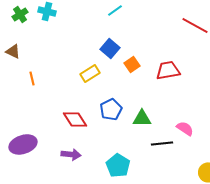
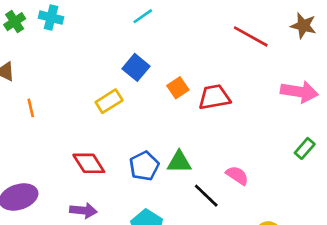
orange square: (132, 64) -> (178, 88), moved
blue pentagon: (111, 109) -> (144, 166), moved
black line: (162, 143) -> (206, 196), turned 50

